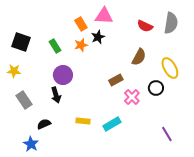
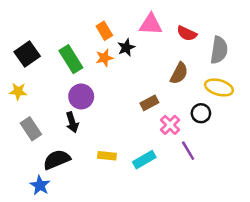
pink triangle: (104, 16) -> (151, 24), moved
gray semicircle: (171, 23) -> (219, 50), moved
black square: (21, 42) -> (27, 54), turned 36
green rectangle: (55, 46) -> (71, 59), size x1.5
yellow ellipse: (170, 68) -> (219, 87), turned -45
black semicircle: (44, 124) -> (57, 160), size x1.5
purple line: (167, 134) -> (188, 151), moved

